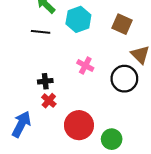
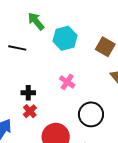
black line: (41, 32) -> (17, 48), moved
black circle: (124, 79) -> (91, 114), moved

